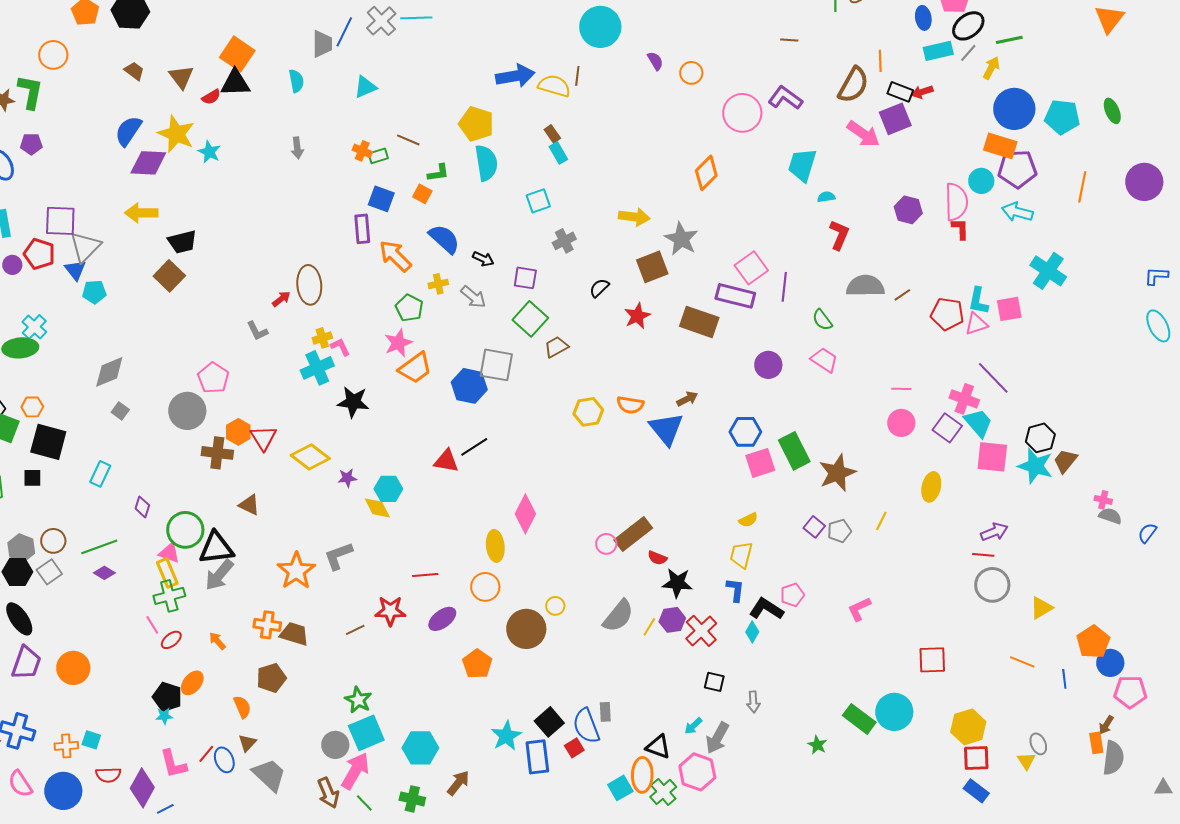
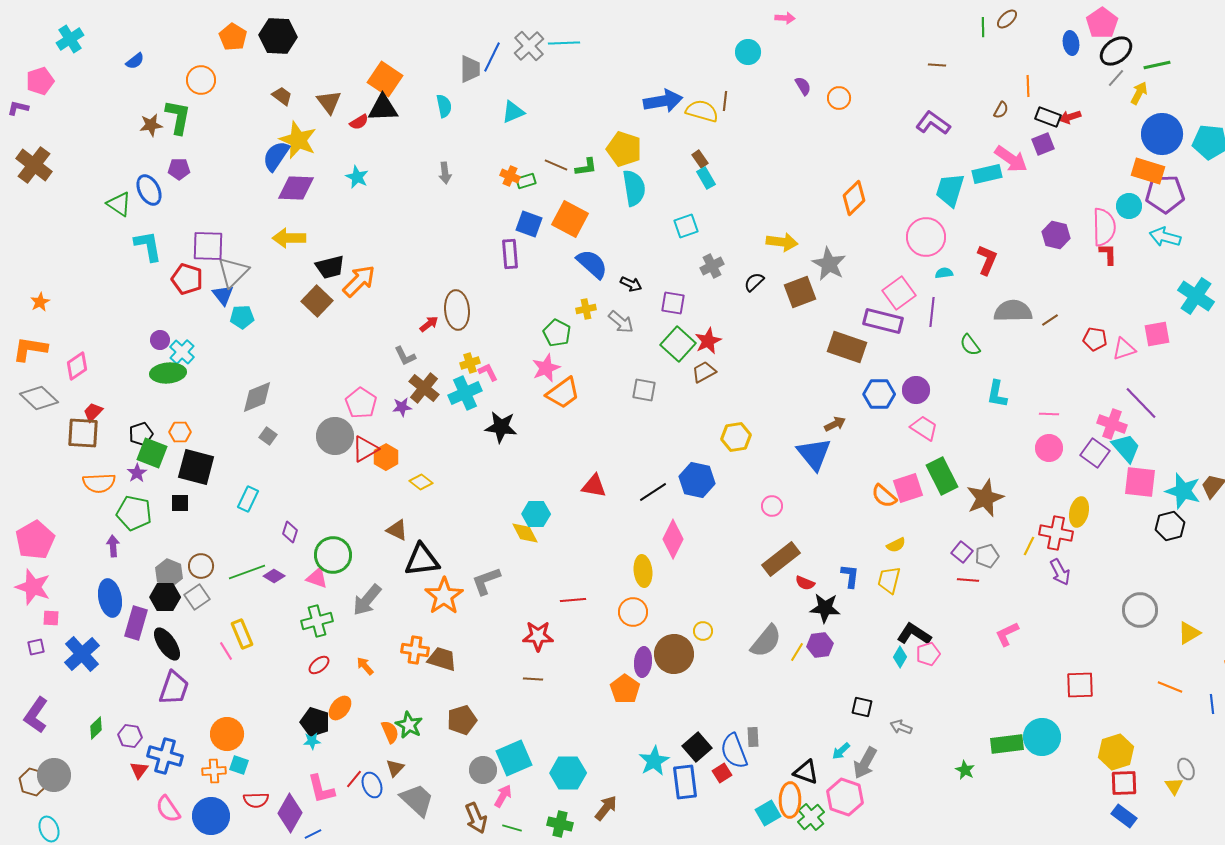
cyan circle: (600, 27) -> (748, 52), size x0.6
cyan rectangle: (938, 51) -> (987, 174), moved
brown semicircle: (853, 85) -> (1001, 110), size x0.5
pink circle: (742, 113) -> (926, 237), moved
purple square: (895, 119) -> (1043, 144), size x0.7
yellow star: (176, 134) -> (298, 140), moved
green L-shape: (438, 173) -> (586, 167), moved
orange square: (422, 194) -> (570, 219), size x1.8
cyan semicircle: (826, 197) -> (944, 273), moved
orange arrow: (395, 256) -> (359, 281), moved, turned 90
purple circle: (12, 265) -> (160, 340), moved
black semicircle: (599, 288) -> (754, 282), moved
cyan L-shape: (978, 301) -> (997, 394), moved
red pentagon: (947, 314) -> (1095, 339), size x0.7
red star: (637, 316) -> (708, 341), moved
pink trapezoid: (824, 360) -> (924, 428), moved
gray square: (496, 365) -> (644, 390), size x0.7
blue hexagon: (469, 386) -> (697, 480), moved
orange semicircle: (630, 405) -> (884, 496), moved, turned 32
blue hexagon: (745, 432) -> (879, 394), moved
red triangle: (263, 438) -> (365, 449), moved, turned 32
black hexagon: (1040, 438) -> (1170, 526), moved
black line: (474, 447) -> (653, 492), moved
brown cross: (217, 453) -> (424, 388), moved, turned 32
yellow diamond: (310, 457) -> (421, 482), moved, size x0.6
purple star: (347, 478) -> (402, 407), moved
purple arrow: (994, 532) -> (1060, 572), moved, turned 84
pink circle: (606, 544) -> (772, 506), moved
black triangle: (216, 548) -> (422, 560), moved
red line: (983, 555) -> (968, 580), moved
purple diamond: (104, 573) -> (274, 576), moved
yellow rectangle: (167, 573) -> (242, 634), moved
blue L-shape: (735, 590) -> (850, 576), moved
pink pentagon: (792, 595) -> (928, 654), moved
purple ellipse: (442, 619) -> (643, 662), moved, turned -48
pink line: (152, 625) -> (226, 651), moved
brown line: (355, 630) -> (533, 679), moved, turned 30
red cross: (701, 631) -> (1056, 533), moved, turned -36
orange circle: (73, 668) -> (227, 734), moved
brown pentagon: (271, 678) -> (462, 720), moved
green star: (358, 700) -> (409, 725), moved
gray arrow: (753, 702) -> (901, 727), turned 115
green rectangle: (859, 719) -> (1007, 744), turned -44
pink arrow: (355, 771) -> (503, 796), size x0.6
green line: (364, 803) -> (512, 828), turned -30

